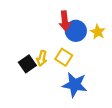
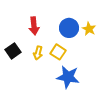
red arrow: (65, 21) -> (34, 26), moved
black square: (27, 64) -> (13, 51), moved

